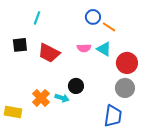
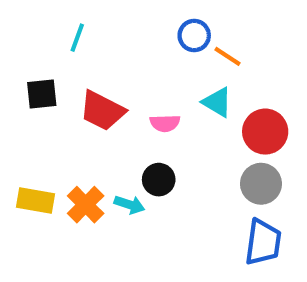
pink semicircle: (84, 48) -> (165, 123), moved
yellow rectangle: (13, 112) -> (35, 200), moved
blue trapezoid: (113, 116) -> (263, 242), moved

